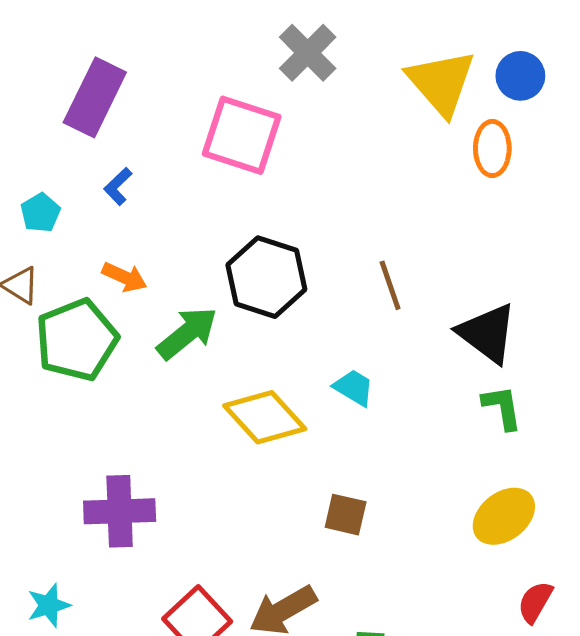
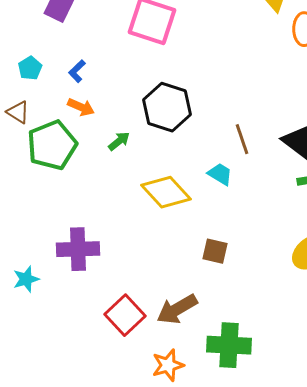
blue L-shape: (118, 186) -> (77, 71), moved
brown line: (390, 285) -> (242, 139), moved
green arrow: (187, 333) -> (119, 141), size x0.6
cyan star: (49, 605) -> (26, 279), moved

